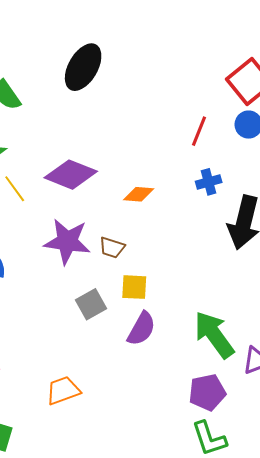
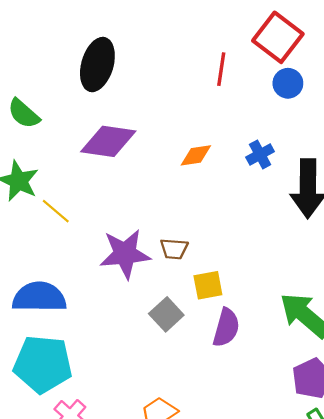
red line: (199, 131) -> (221, 69), moved
purple diamond: (71, 175) -> (108, 141), moved
orange diamond: (139, 194) -> (196, 155), moved

